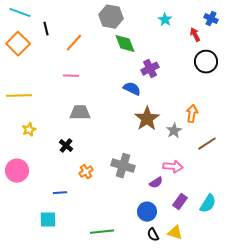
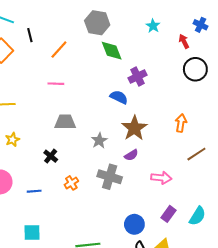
gray star: (174, 131) -> (99, 141), moved
purple semicircle: (156, 183) -> (131, 155), moved
blue line: (60, 193) -> (34, 191), moved

